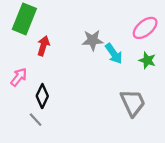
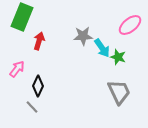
green star: (147, 60) -> (118, 57), moved

